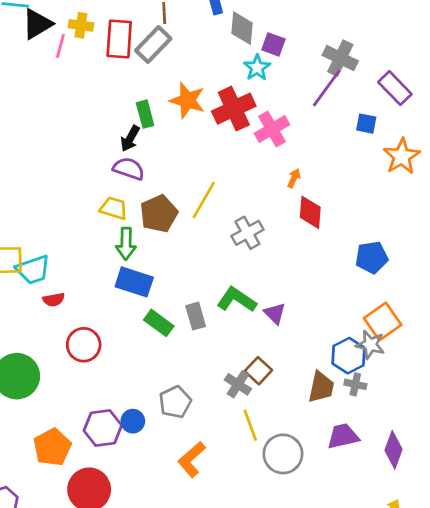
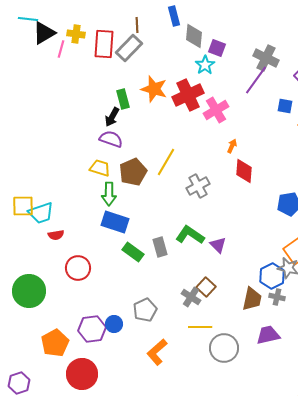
yellow line: (250, 425) -> (200, 327), turned -70

